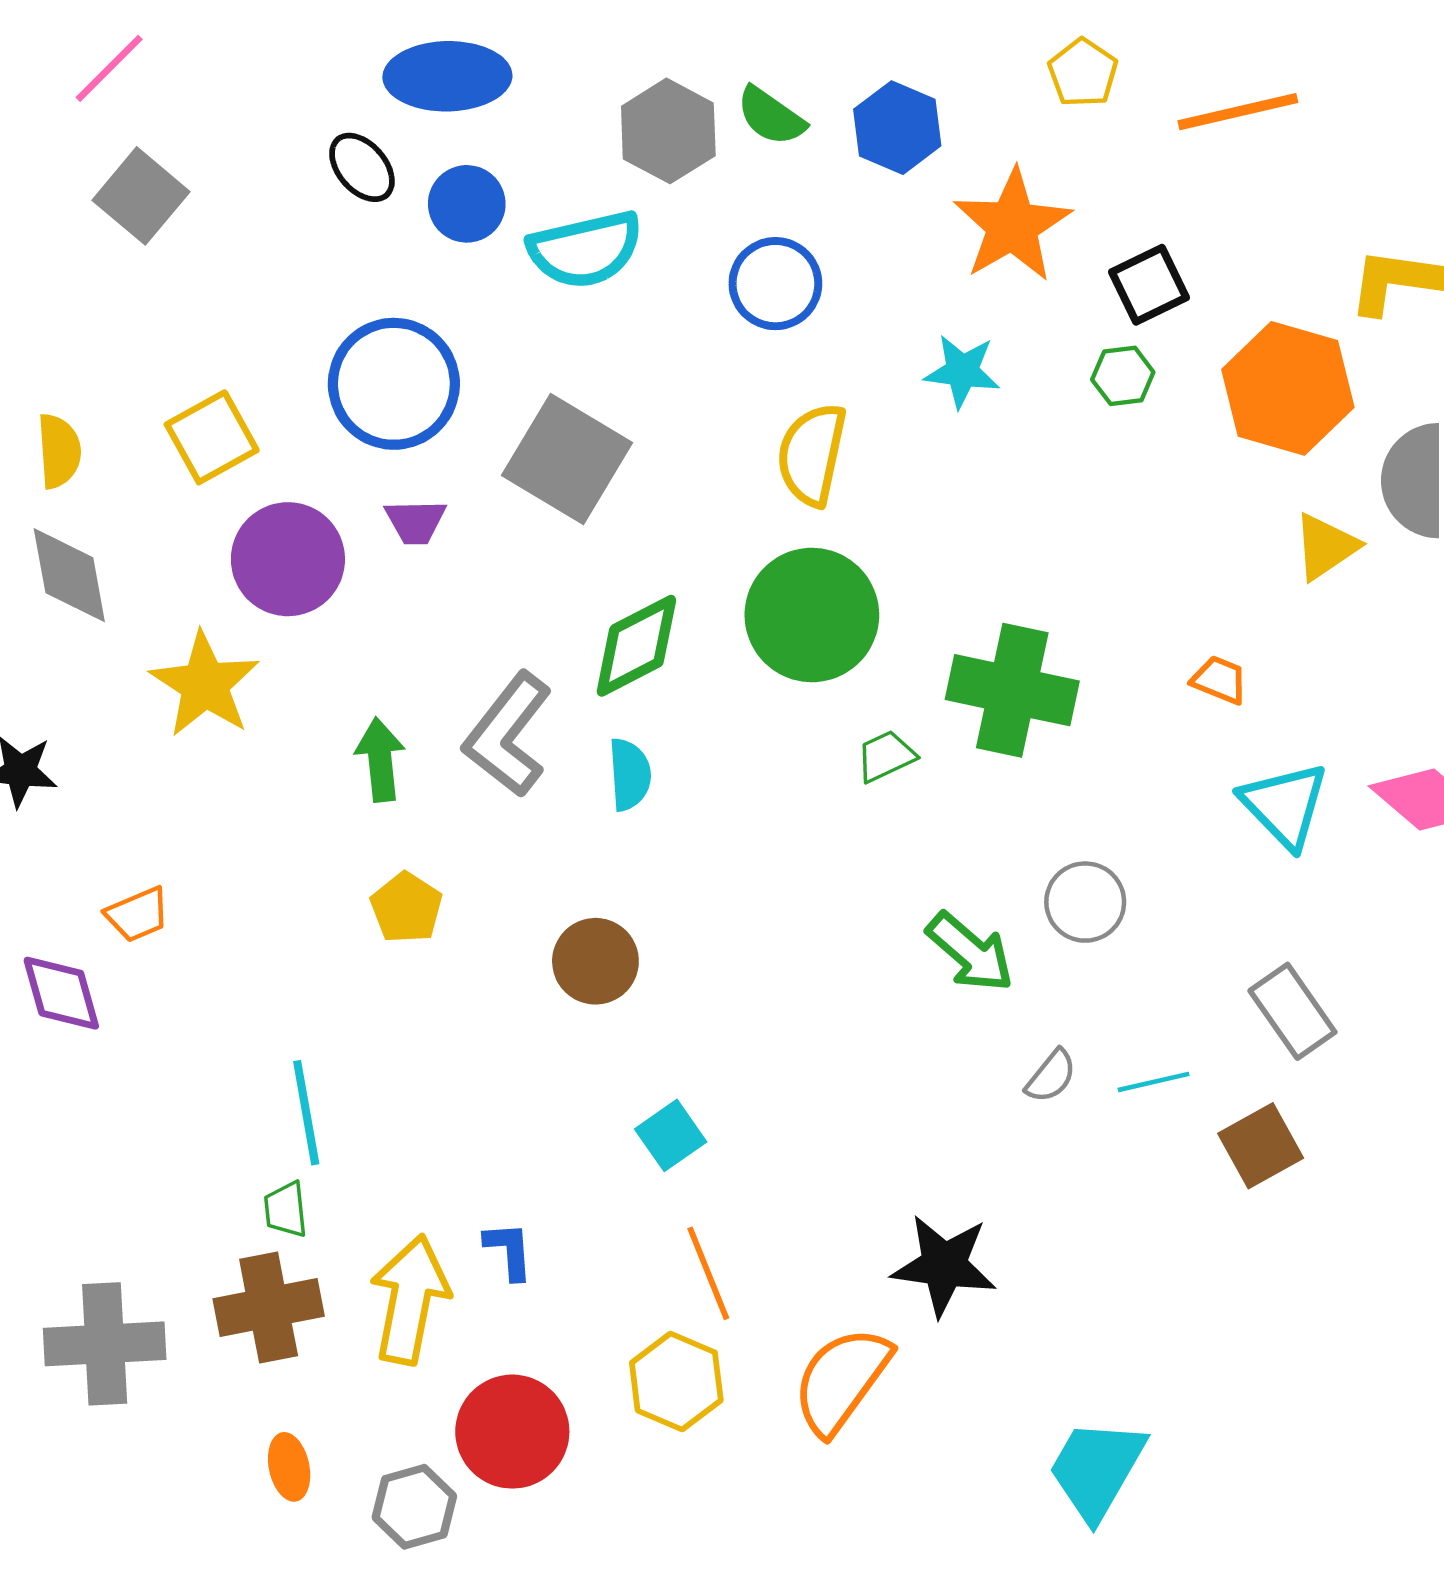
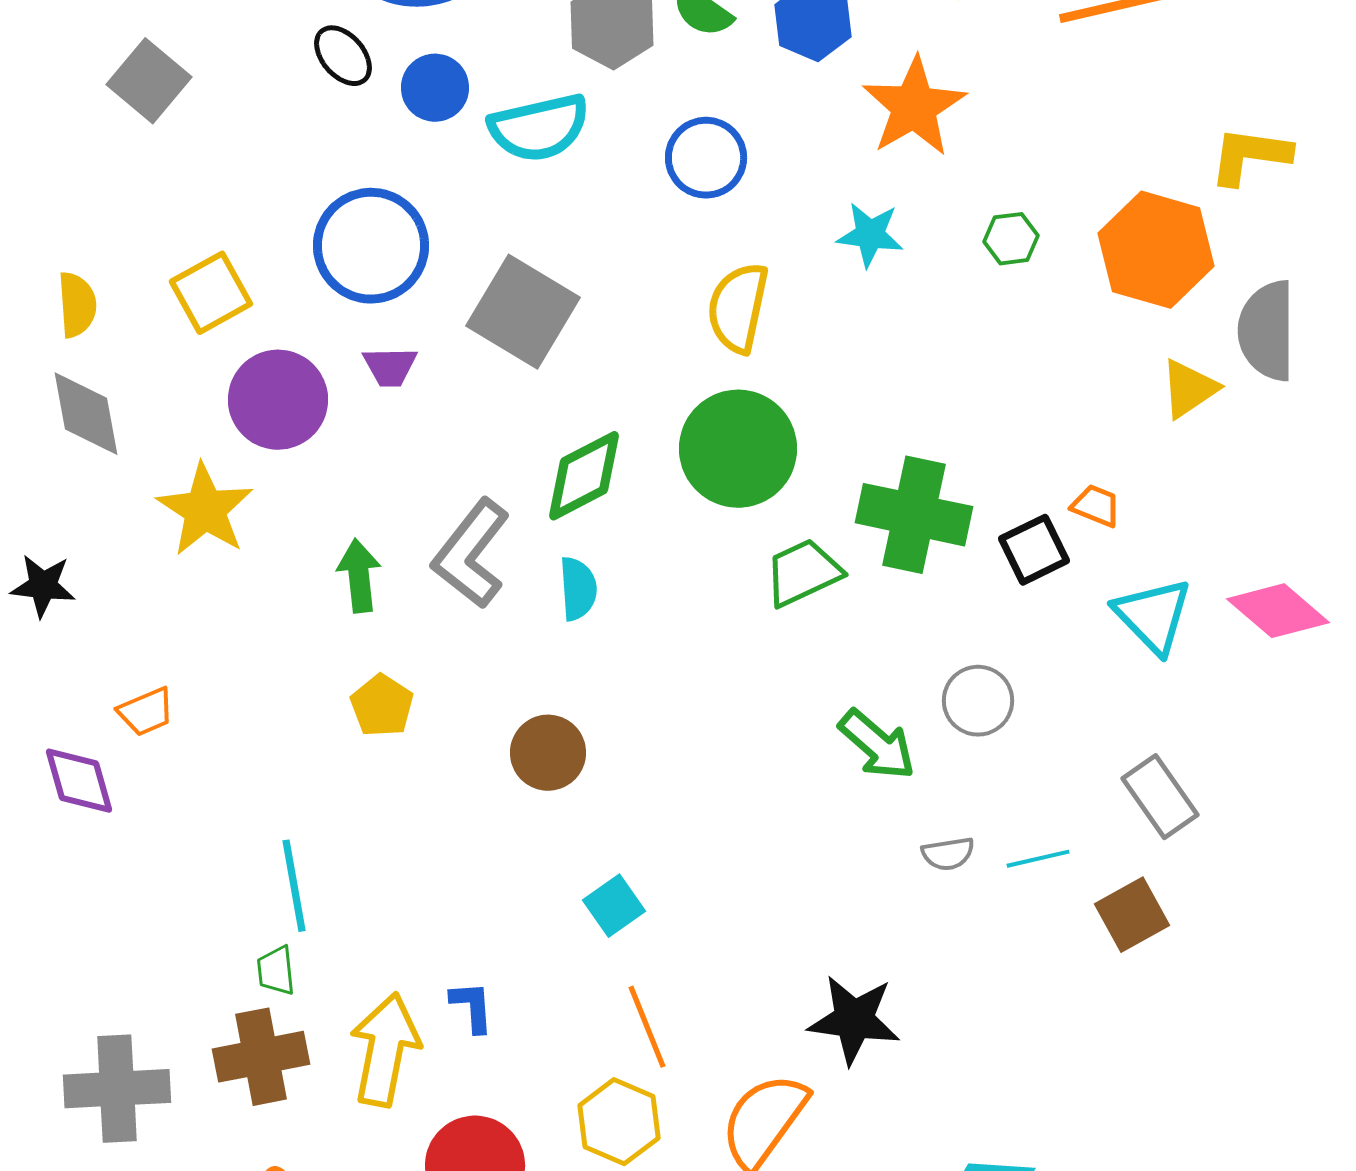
black square: (1149, 285) -> (1034, 550), moved
green trapezoid: (886, 756) -> (803, 573), size x1.5
gray semicircle: (1051, 1076) -> (948, 854), turned 42

